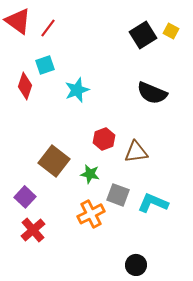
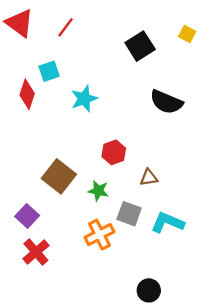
red line: (48, 28) -> (65, 27), moved
black square: (143, 35) -> (140, 46), moved
brown triangle: (136, 152) -> (149, 178), moved, size x0.7

